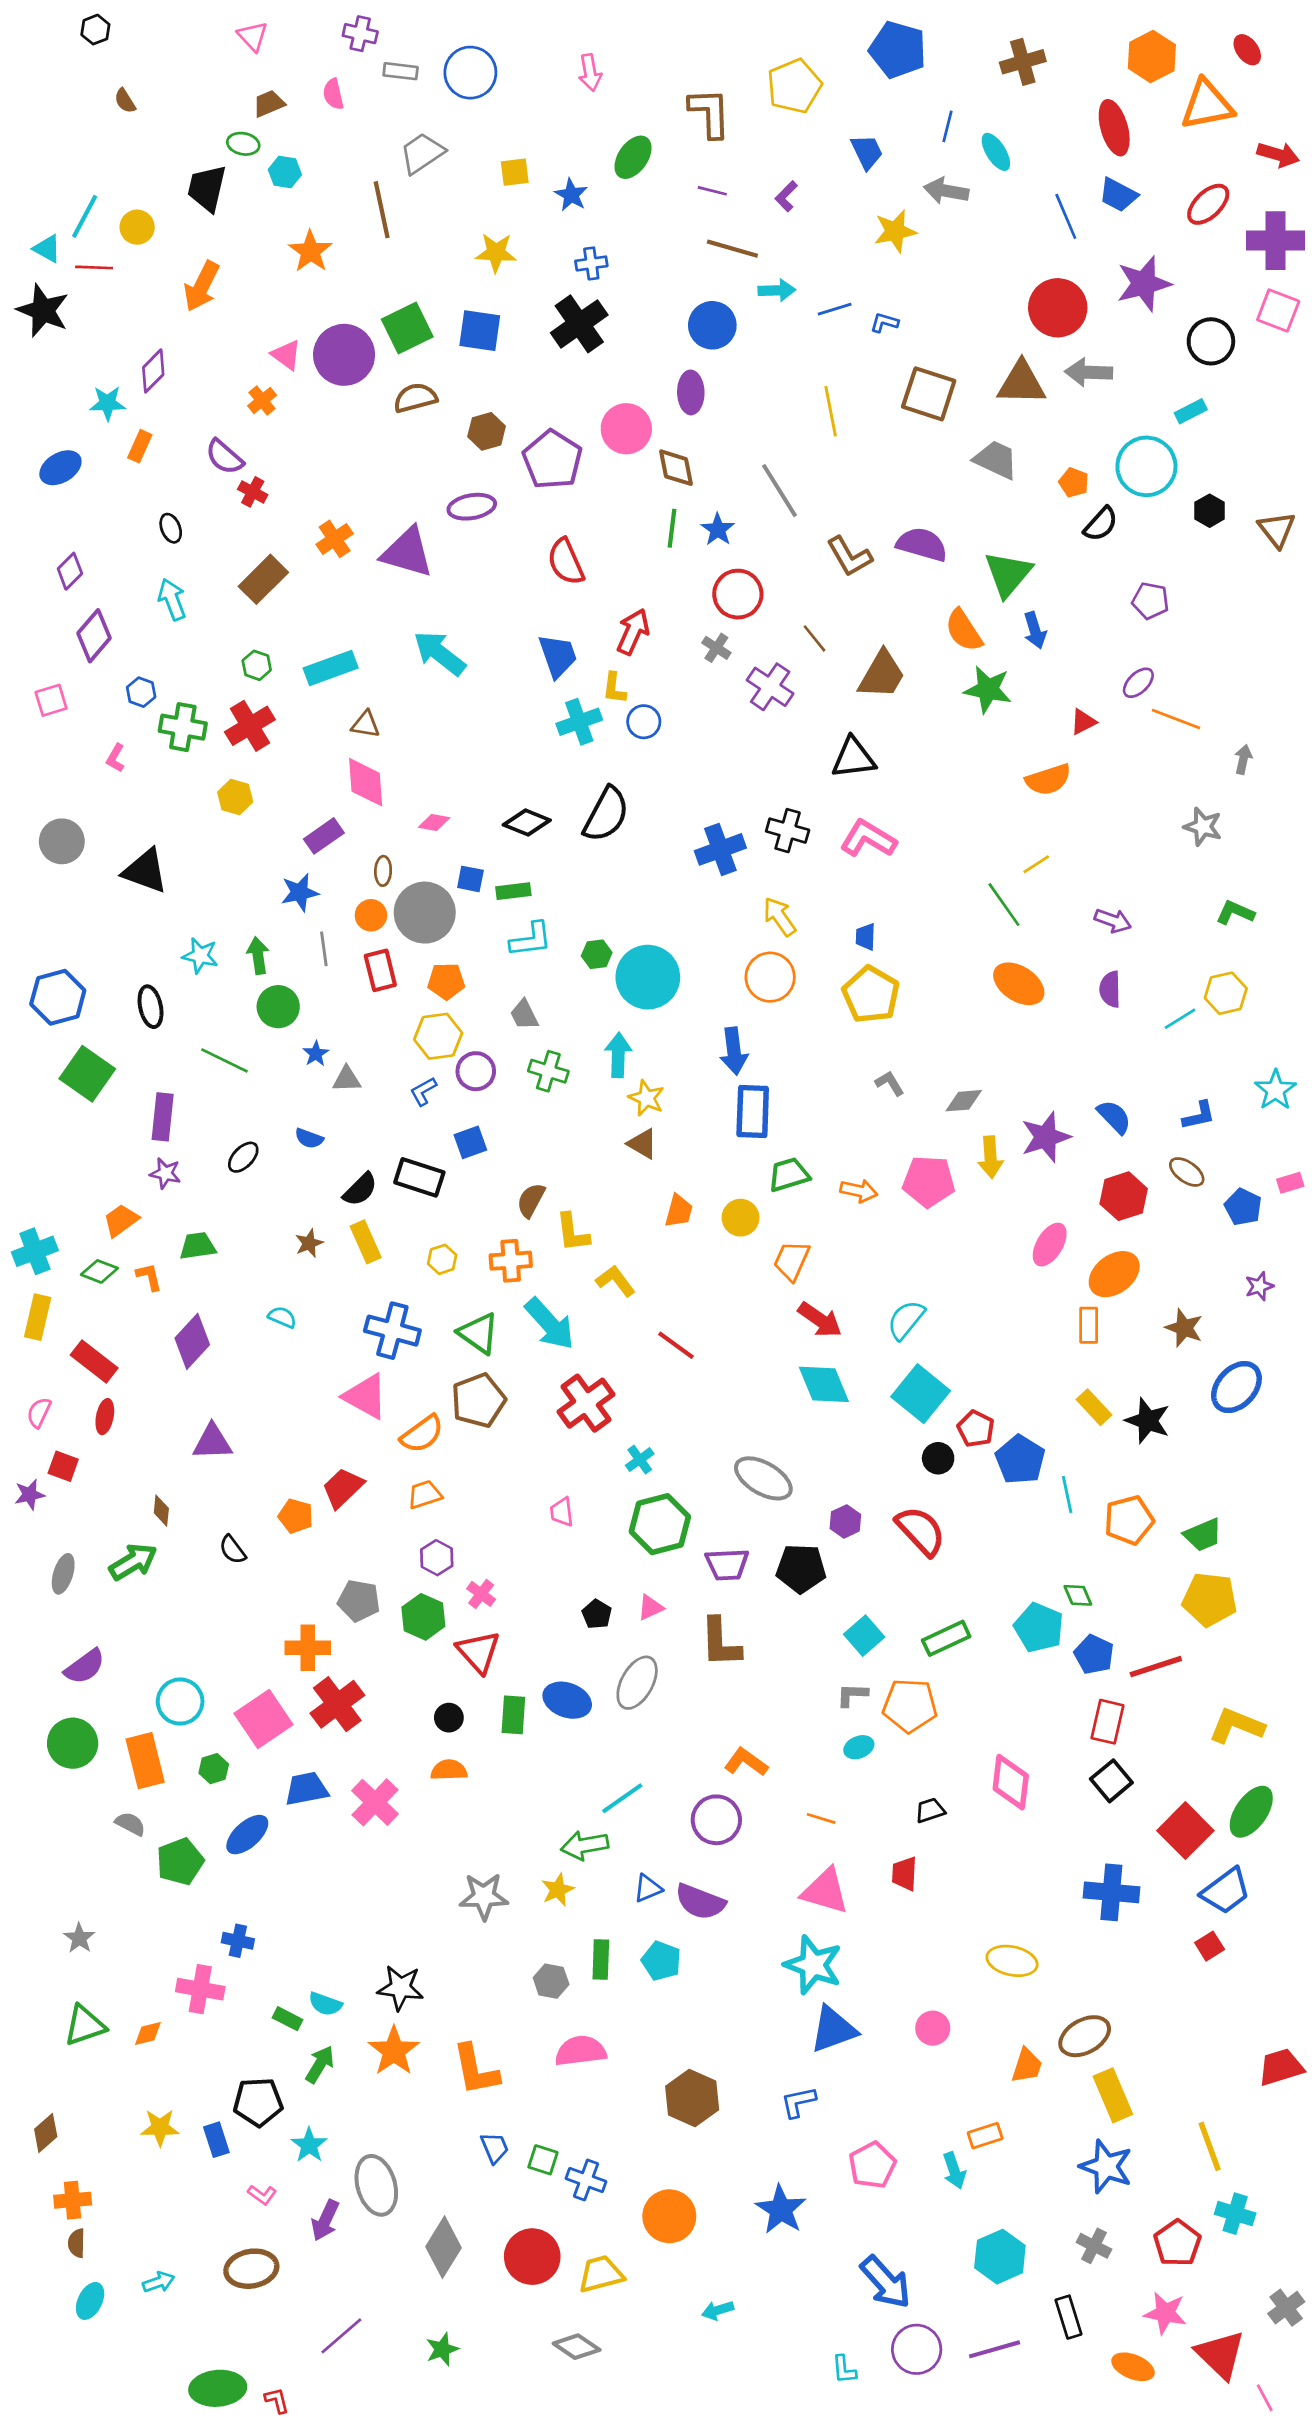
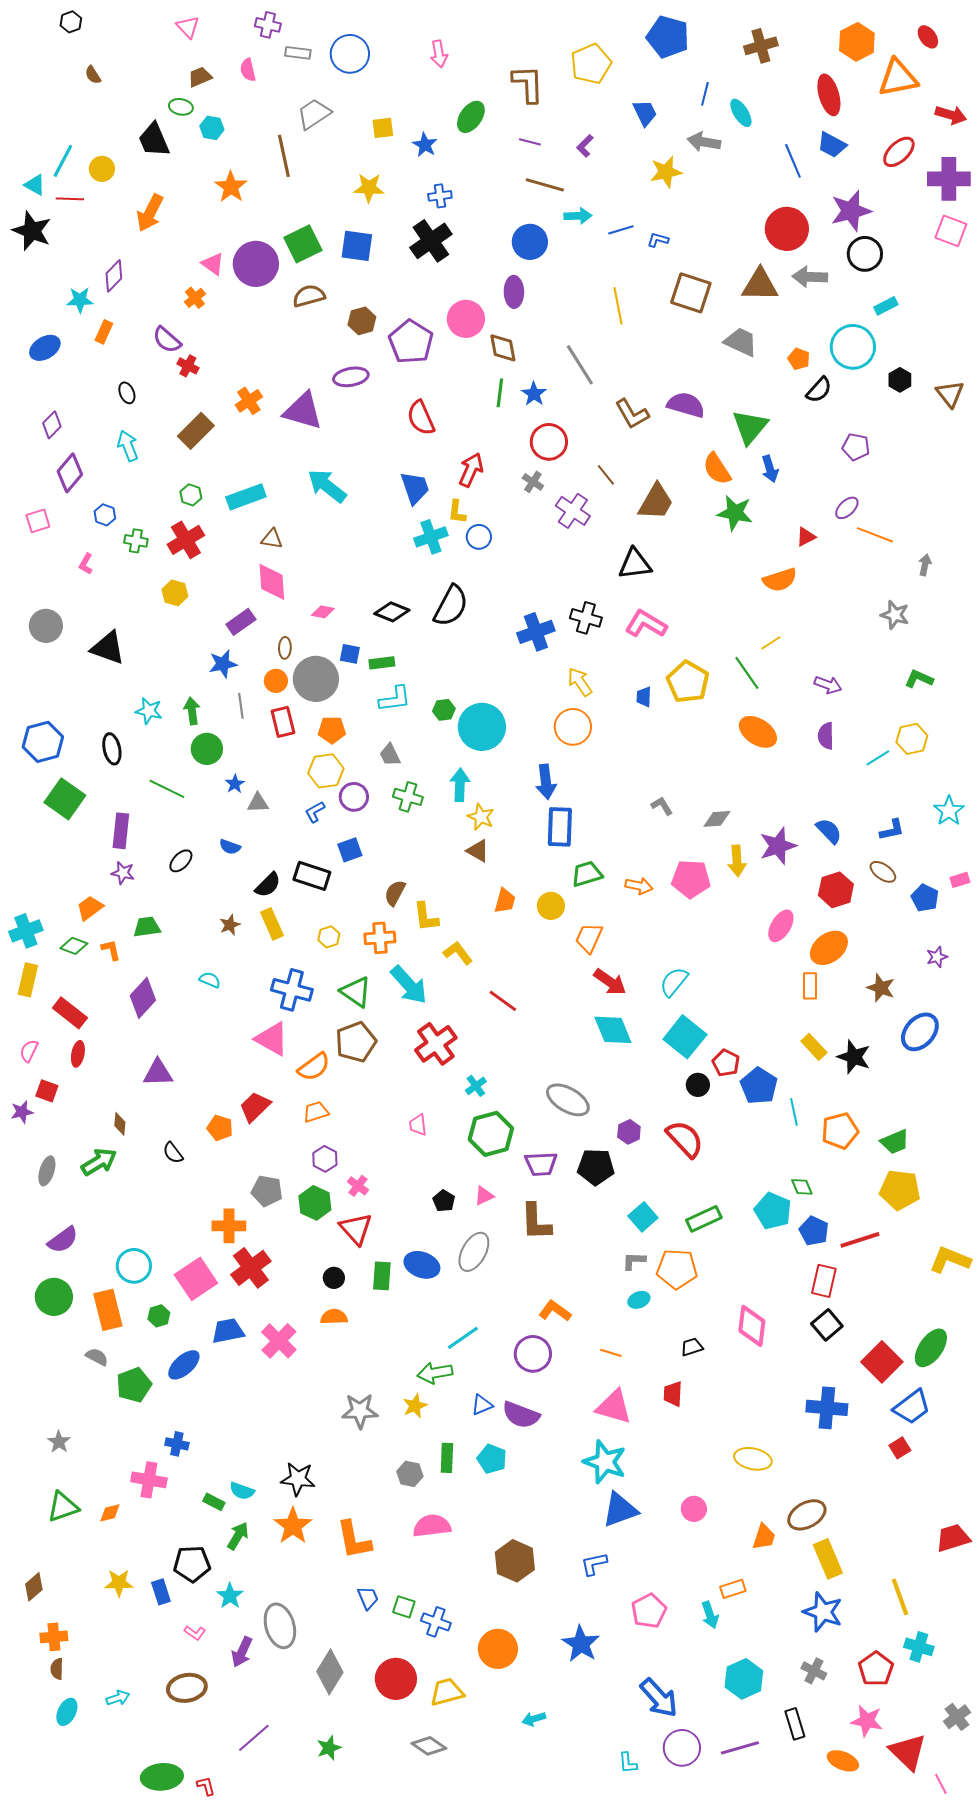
black trapezoid: (207, 188) -> (154, 140), turned -36
black circle: (1211, 341) -> (865, 254), moved
green cross: (183, 727) -> (136, 541), size x0.7
yellow pentagon: (871, 995) -> (688, 682), moved
yellow L-shape: (1236, 1726) -> (950, 1260), moved

